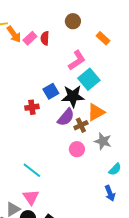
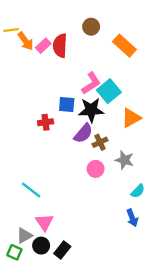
red semicircle: (45, 38) -> (60, 46), size x1.5
orange rectangle: (103, 38) -> (124, 46), size x1.5
pink L-shape: (77, 60) -> (91, 83), moved
blue square: (51, 91) -> (67, 104), turned 35
orange triangle: (96, 112) -> (131, 118), moved
cyan line: (32, 170) -> (31, 190), moved

